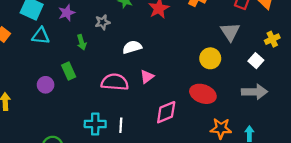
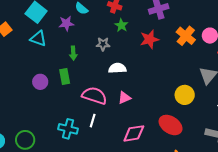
gray star: (102, 22) -> (103, 44), moved
green rectangle: (69, 71) -> (65, 76), moved
purple circle: (46, 85) -> (40, 82), moved
white line: (121, 125) -> (93, 121), moved

